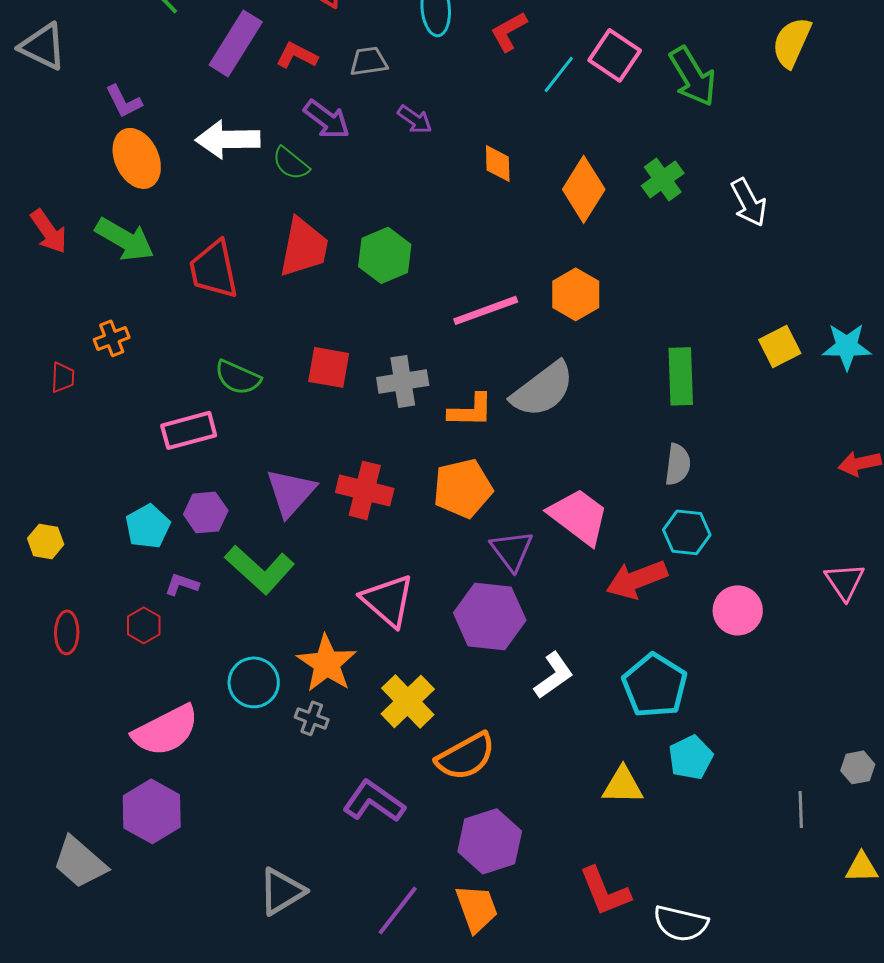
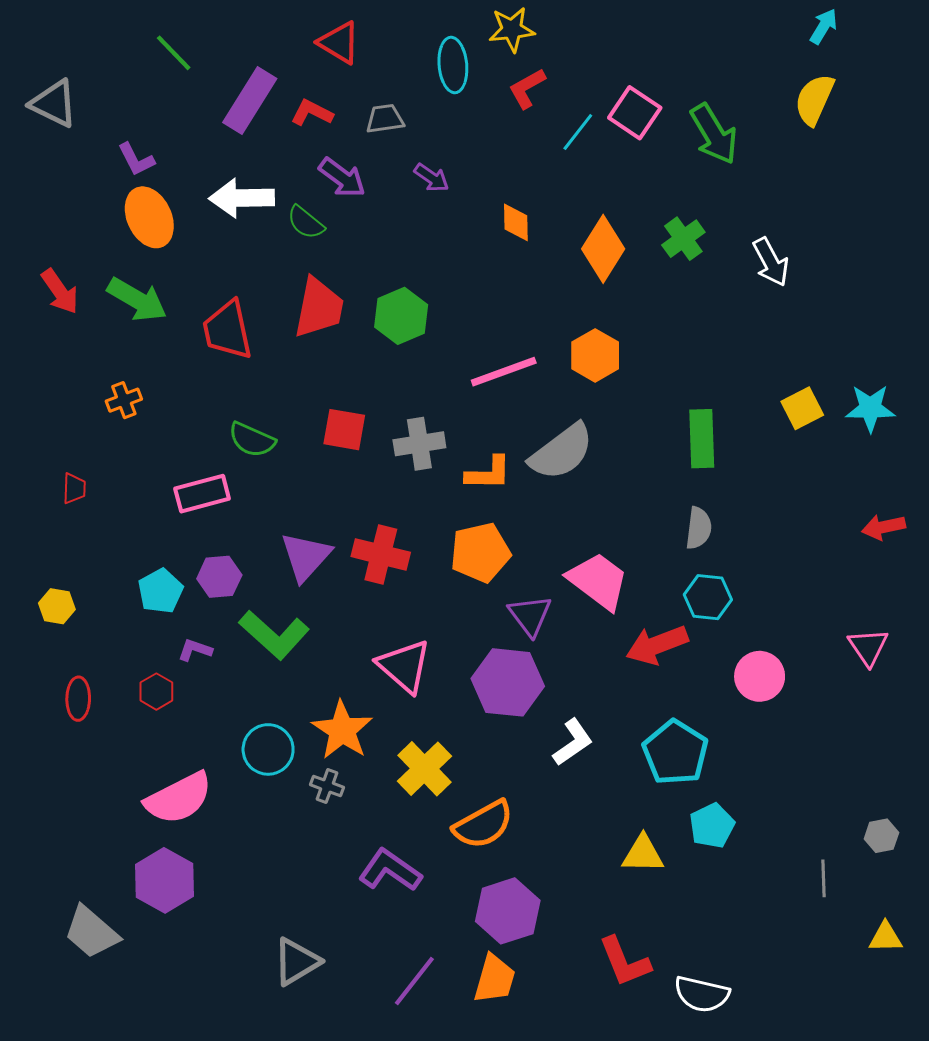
red trapezoid: (63, 377) -> (74, 488), moved
orange trapezoid: (477, 908) -> (495, 979), turned 36

